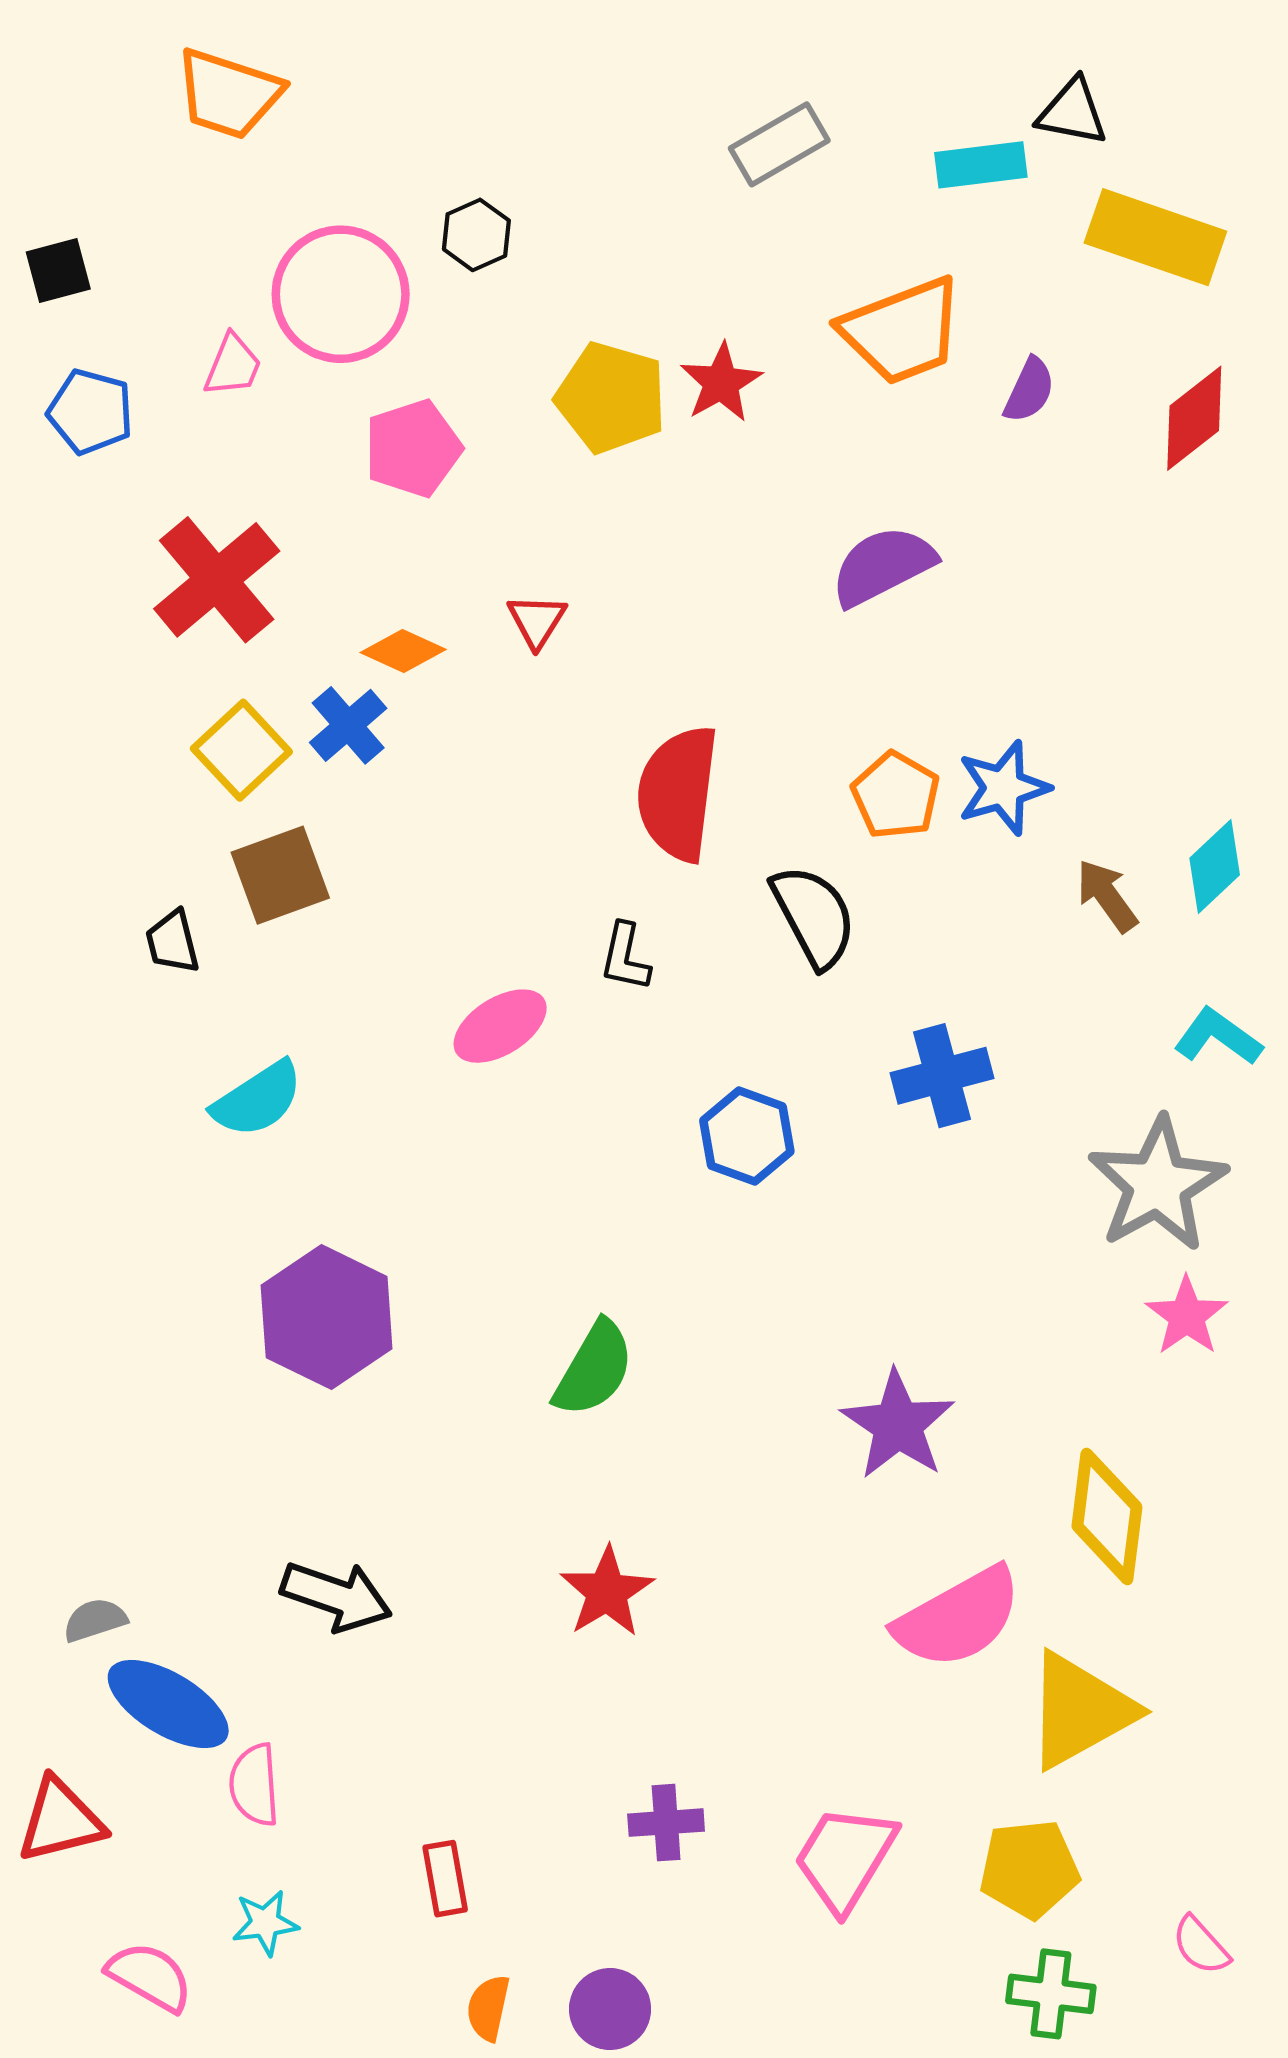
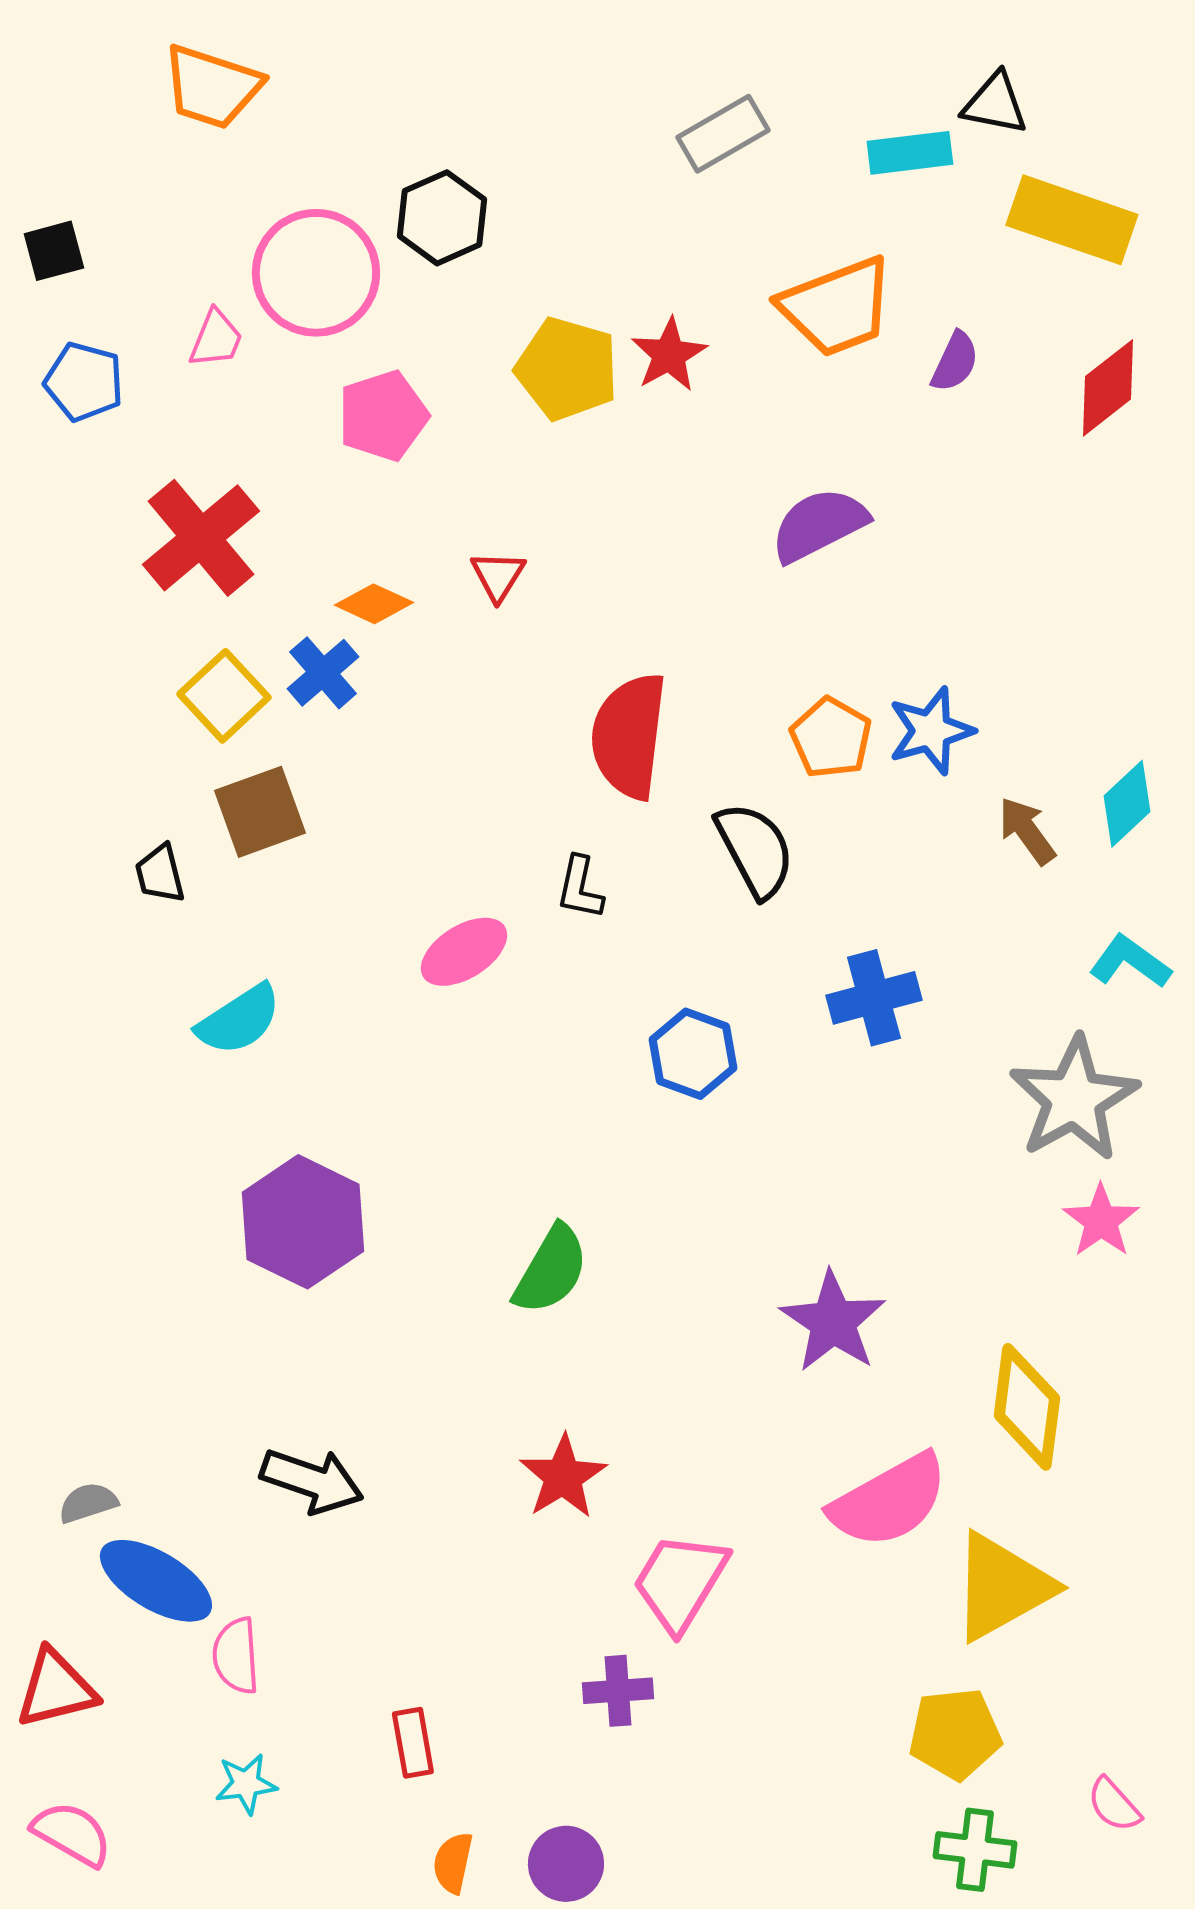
black hexagon: (476, 235) -> (442, 218), size x1.4
pink trapezoid: (845, 1858) -> (680, 1582), moved
pink semicircle: (150, 1977) -> (72, 1834), moved

